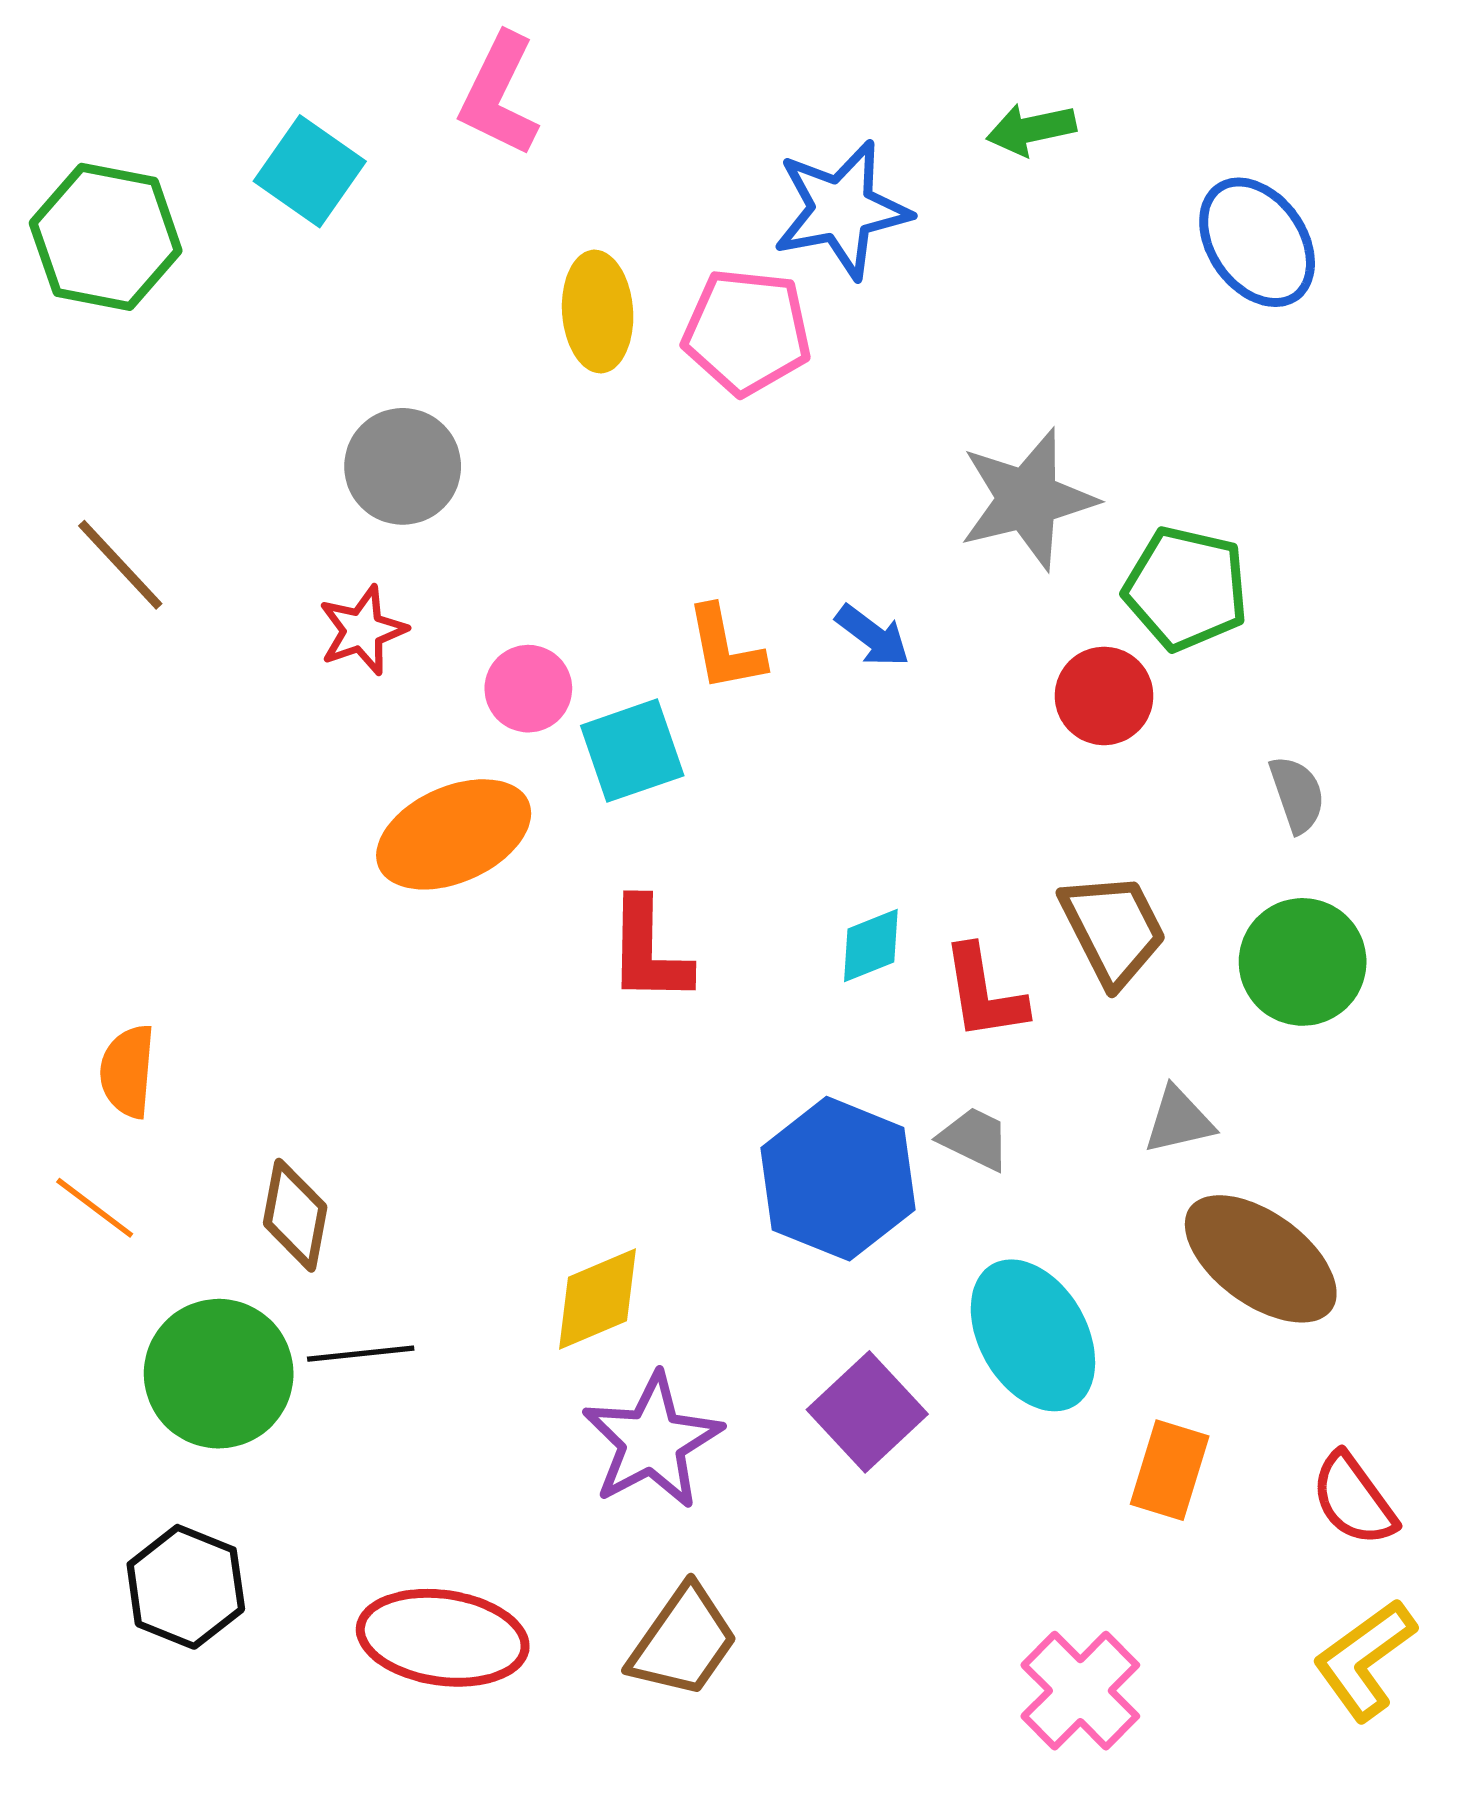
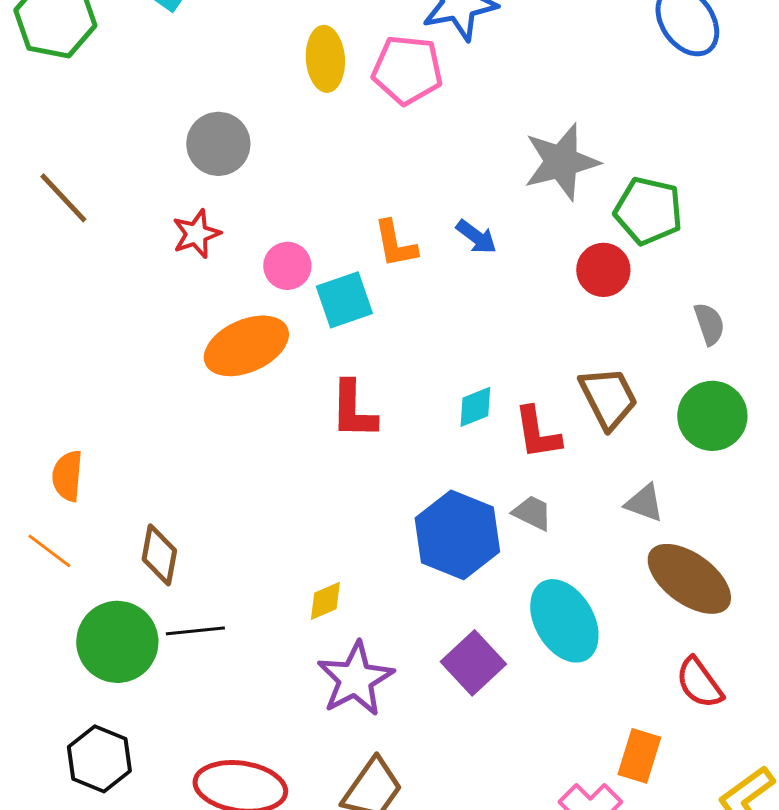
gray triangle: (1179, 1120) -> (644, 503), turned 33
yellow diamond: (598, 1299) -> (325, 601), size x0.7
orange rectangle: (1170, 1470) -> (639, 756), moved
red semicircle: (1354, 1499) -> (699, 683), moved

